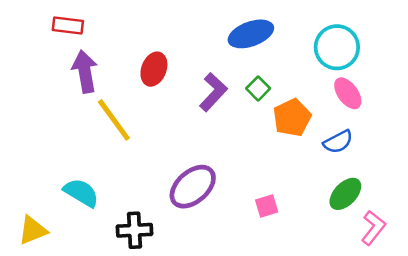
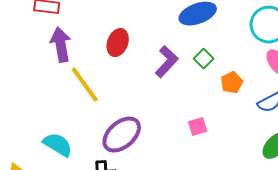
orange pentagon: (292, 118) -> (232, 83), size x0.7
purple ellipse: (193, 187) -> (122, 135), moved
pink square: (267, 206) -> (198, 127), moved

